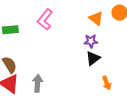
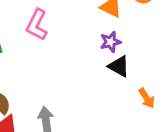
black triangle: (93, 58) -> (119, 66), turned -42

